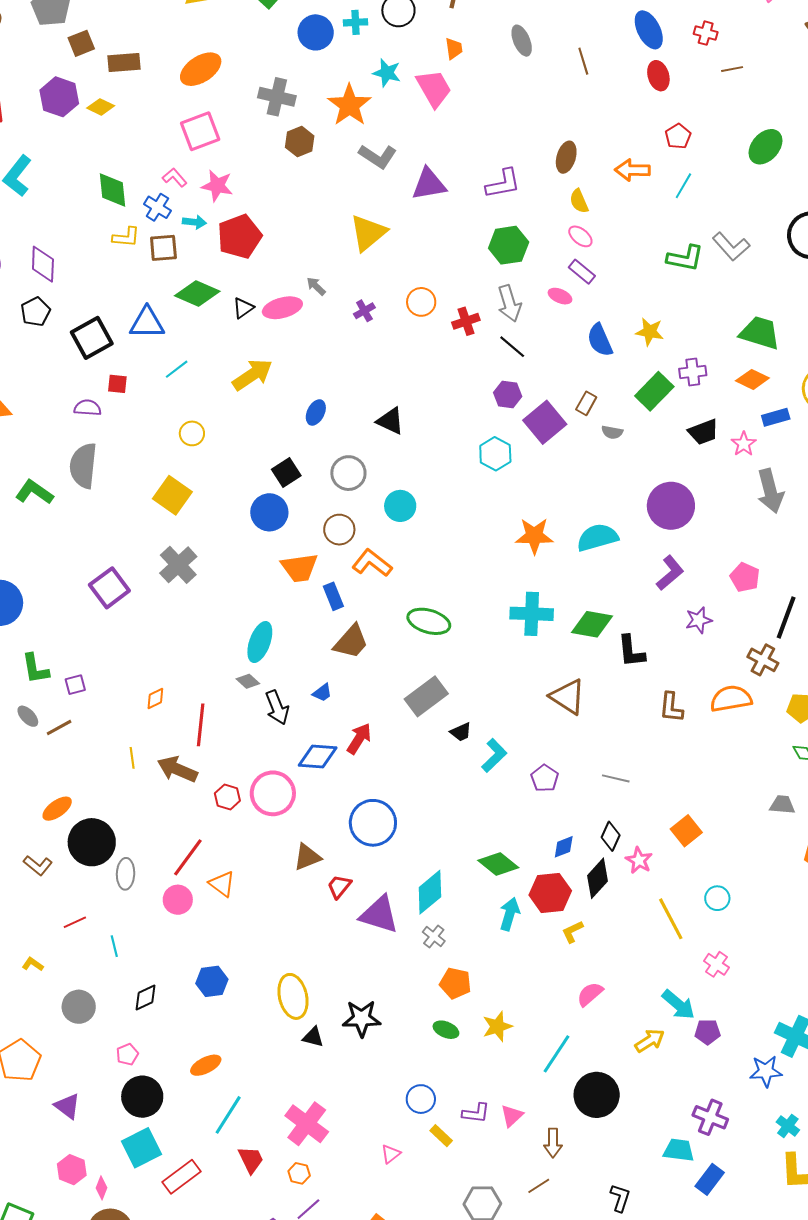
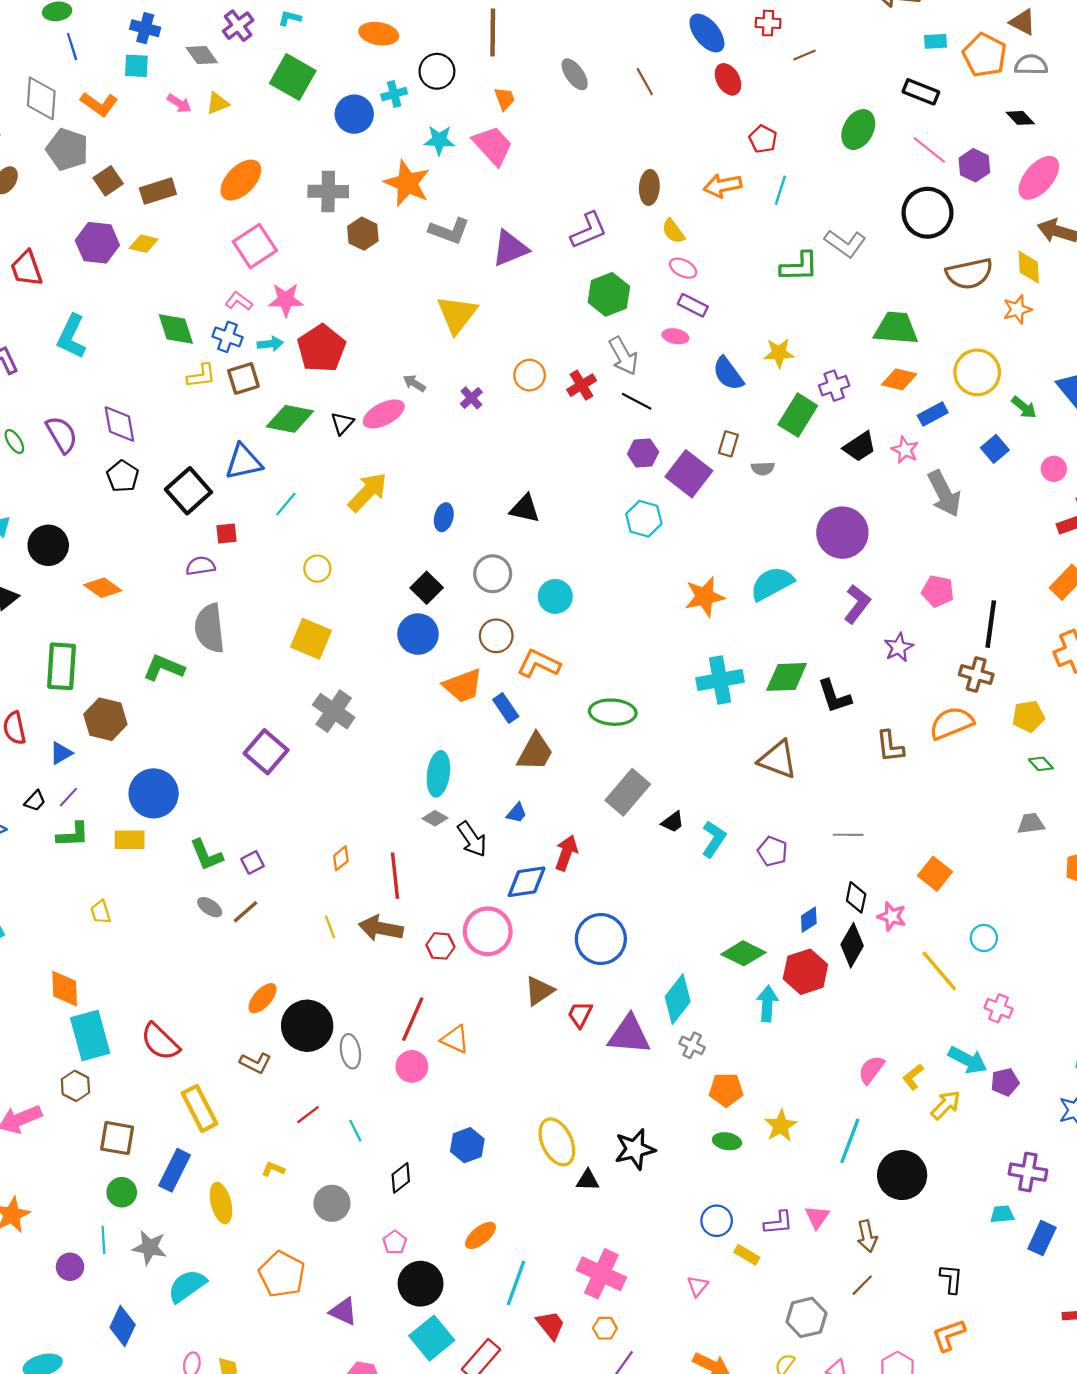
yellow L-shape: (572, 932) -> (913, 1077), moved
cyan trapezoid: (679, 1150) -> (1002, 1214), size x0.7

